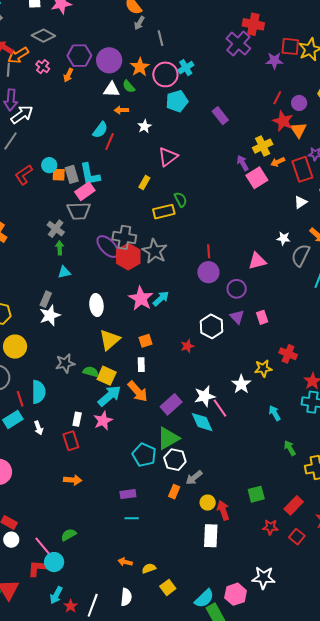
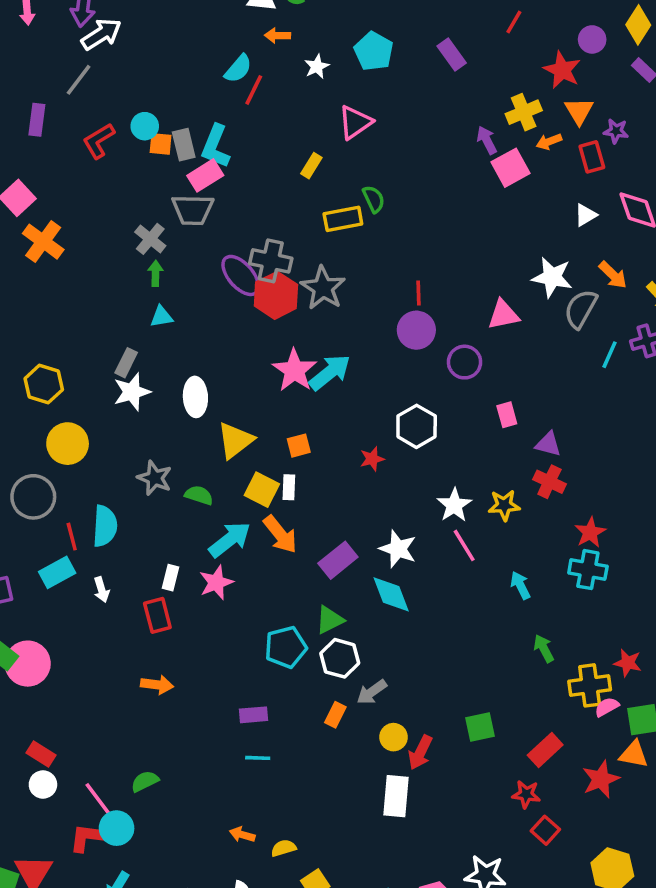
red line: (277, 98) -> (514, 22), moved
cyan pentagon: (177, 101) -> (374, 51), moved, turned -30
orange triangle: (299, 130) -> (579, 111), moved
red rectangle: (302, 169) -> (592, 157), size x0.7
cyan L-shape: (90, 174) -> (216, 146), turned 30
white star: (283, 238) -> (552, 277), size x1.6
cyan arrow: (161, 299) -> (330, 372), size x1.4
white ellipse: (96, 305) -> (195, 397), moved
purple triangle: (237, 317) -> (548, 444), moved, turned -35
gray star: (65, 363) -> (155, 478), turned 30
yellow square: (107, 376) -> (262, 490), moved
white star: (241, 384) -> (454, 505), moved
white star: (205, 396) -> (398, 549), turned 30
pink line: (220, 408) -> (464, 545), moved
green triangle: (168, 438) -> (330, 620), size x0.7
cyan pentagon: (144, 455) -> (286, 647), turned 30
red arrow: (223, 510) -> (420, 752), turned -138
red star: (270, 527) -> (526, 794), moved
red square: (297, 537) -> (545, 830), moved

